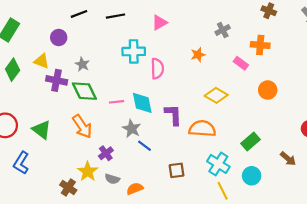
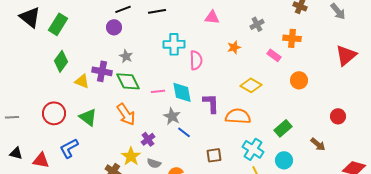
pink triangle: (159, 23) -> (212, 17), moved, turned 35
purple circle: (59, 38) -> (114, 27), moved
yellow triangle: (42, 61) -> (82, 81), moved
blue L-shape: (21, 163) -> (69, 148), turned 30

